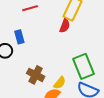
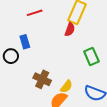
green rectangle: (84, 66) -> (91, 56), moved, size x0.7

